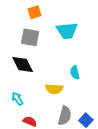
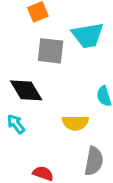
gray square: (30, 37) -> (51, 51), moved
cyan arrow: (17, 99) -> (16, 124), moved

